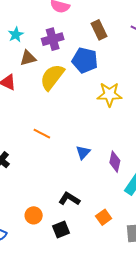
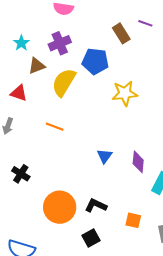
brown rectangle: (99, 30) -> (121, 33), moved
orange line: (42, 134) -> (55, 127), moved
orange circle: (34, 215) -> (60, 207), moved, size x1.8
orange square: (104, 217) -> (133, 220), turned -35

